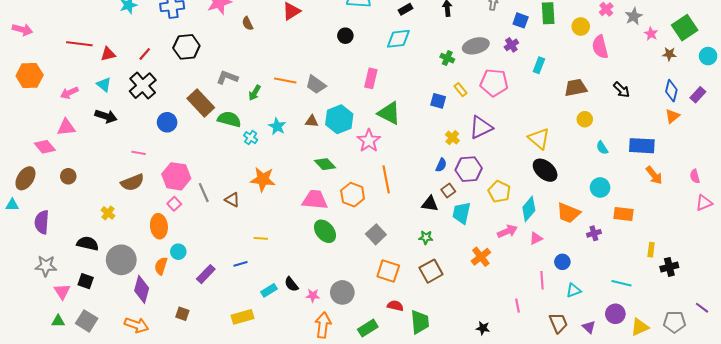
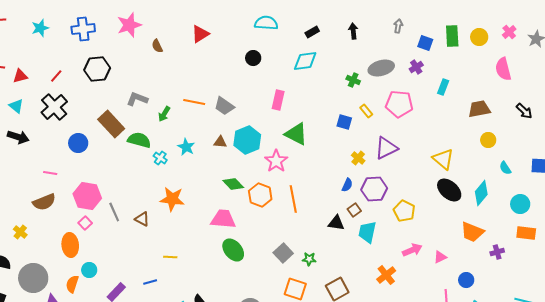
yellow circle: (581, 27) -> (479, 37), moved
cyan circle: (600, 187) -> (520, 204), moved
orange hexagon: (353, 195) -> (260, 195), moved
cyan diamond: (529, 209) -> (481, 193), moved
green star: (426, 237) -> (309, 259), moved

